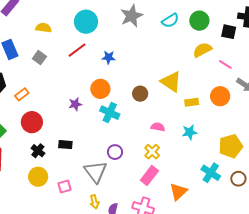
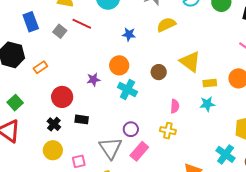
red line: (77, 50) -> (82, 24), moved, turned 60
yellow semicircle: (202, 50) -> (166, 25), moved
red circle: (32, 122) -> (62, 97), moved
pink semicircle: (158, 127) -> (175, 106), turned 80
cyan star: (190, 132) -> (207, 104), moved
yellow cross: (152, 152) -> (168, 131), turned -35
pink rectangle: (149, 175) -> (139, 151), moved

